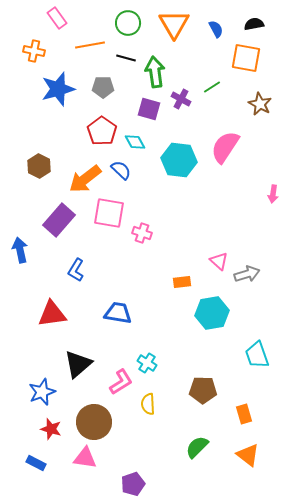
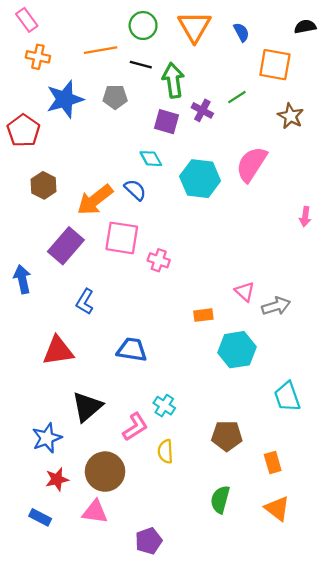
pink rectangle: (57, 18) -> (27, 20), moved
black semicircle: (254, 24) -> (305, 27), moved
red pentagon: (102, 131) -> (23, 131), moved
red star: (51, 429) -> (57, 479), turned -30
green semicircle: (197, 447) -> (220, 499), turned -30

